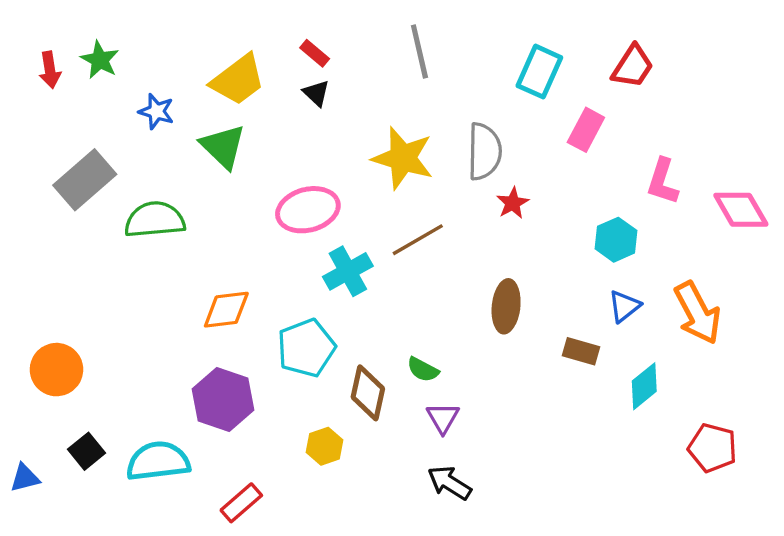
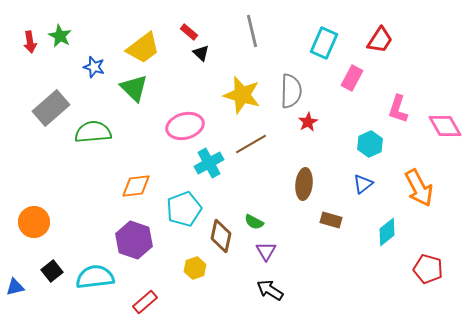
black triangle: (316, 93) -> (201, 53), moved
blue triangle: (624, 306) -> (363, 184), moved
brown rectangle: (581, 351) -> (331, 220), moved

